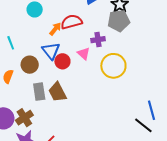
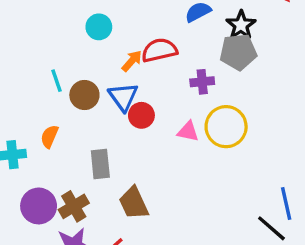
pink triangle: (84, 54) -> (188, 132), moved, turned -32
brown circle: (30, 65) -> (84, 95), moved
brown trapezoid: (57, 92) -> (134, 203), moved

